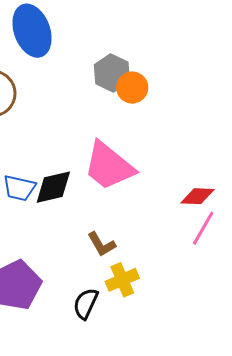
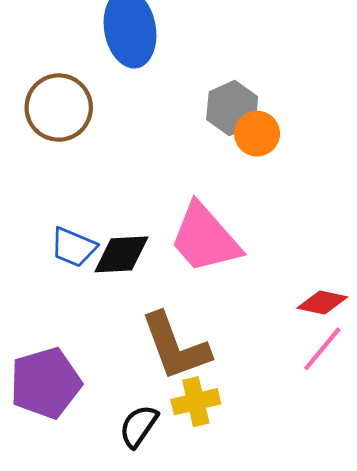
brown L-shape: (101, 244) -> (175, 347), size x1.8

